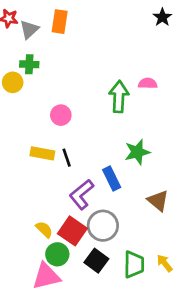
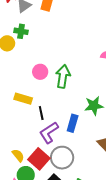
green arrow: (119, 97) -> (63, 76), moved
black line: (67, 158) -> (41, 113), moved
blue rectangle: (112, 178) -> (73, 123), turned 36

